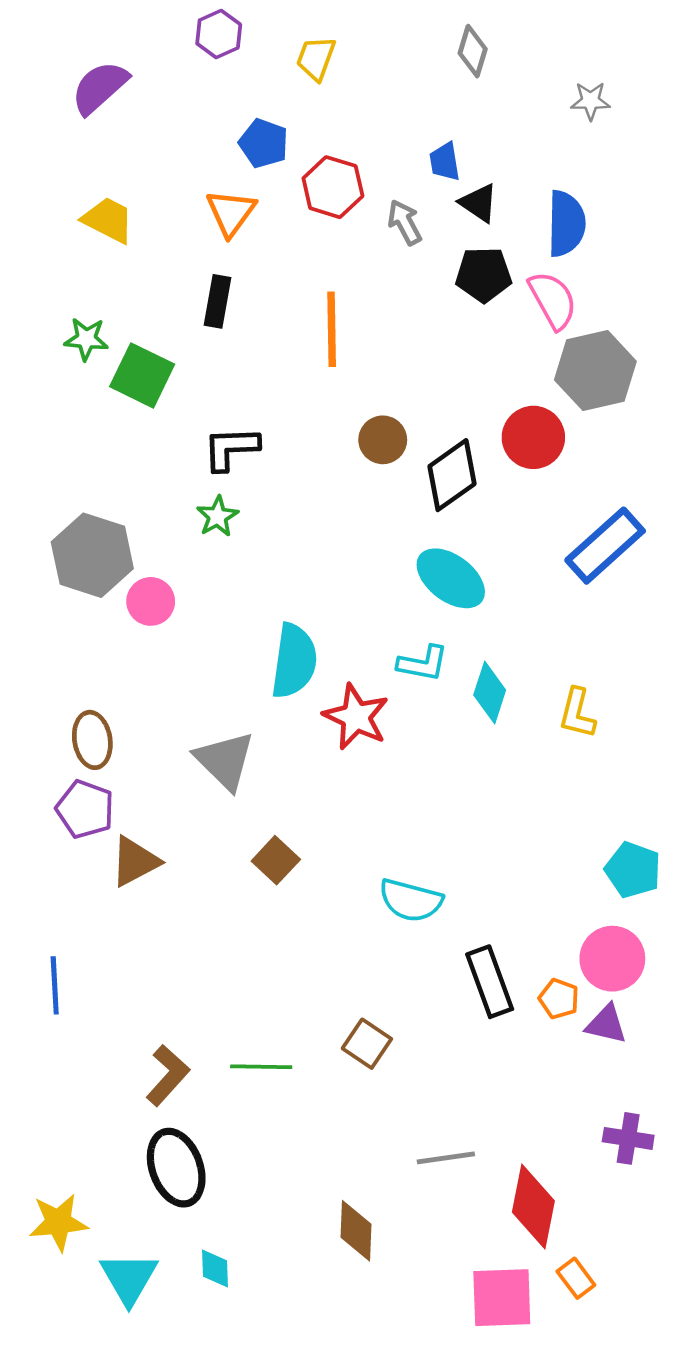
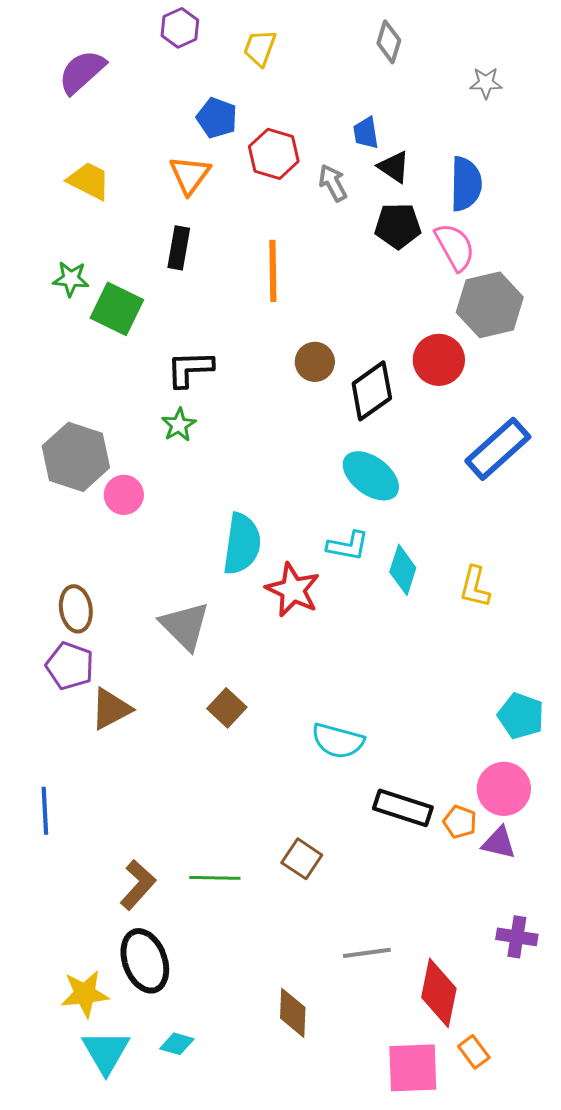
black rectangle: (490, 982) -> (403, 808), turned -52
yellow star: (58, 1222) -> (85, 994), moved
cyan diamond: (215, 1268) -> (177, 1044), turned -72

